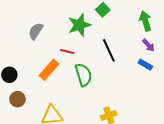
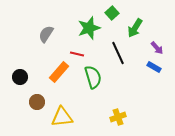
green arrow: (145, 21) -> (135, 28), moved, turned -132
brown circle: (17, 99) -> (37, 102), moved

